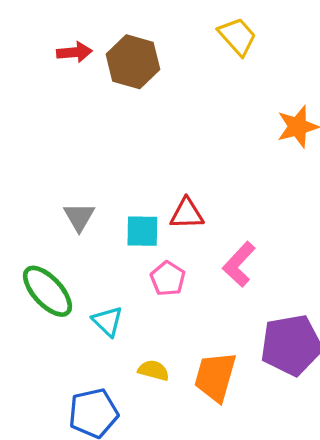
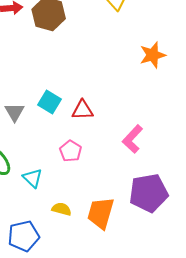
cyan square: (142, 231) -> (50, 102), moved, turned 30
pink L-shape: (239, 264) -> (133, 139), moved

